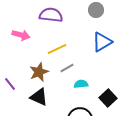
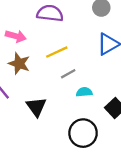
brown star: (39, 72) -> (19, 63), moved, turned -30
black triangle: (39, 97) -> (36, 107), turned 30

